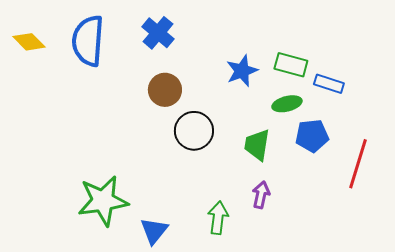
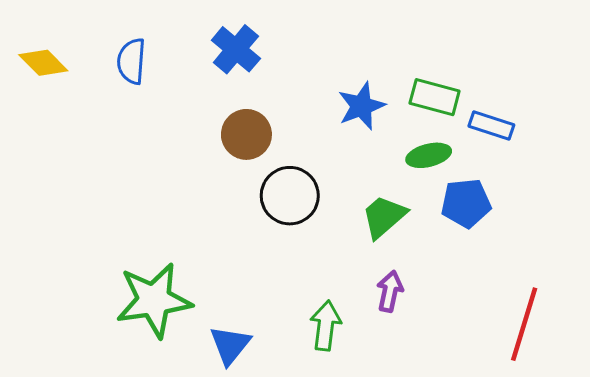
blue semicircle: (88, 41) -> (131, 61), size x0.6
green trapezoid: (257, 145) -> (384, 217), turned 40
red line: (358, 164) -> (524, 324), moved

